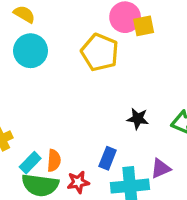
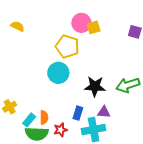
cyan circle: (31, 51) -> (58, 73), moved
black star: (138, 119) -> (95, 86), size x1.5
purple triangle: (161, 169) -> (104, 112), moved, turned 32

